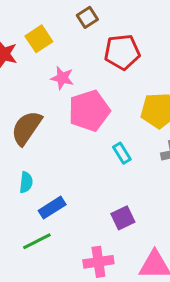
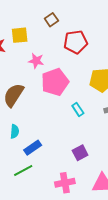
yellow square: (39, 39) -> (20, 35), turned 30

